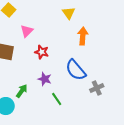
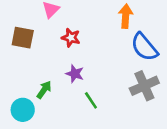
blue semicircle: (76, 70) -> (144, 47), moved
gray cross: (97, 88) -> (144, 86), size x1.5

